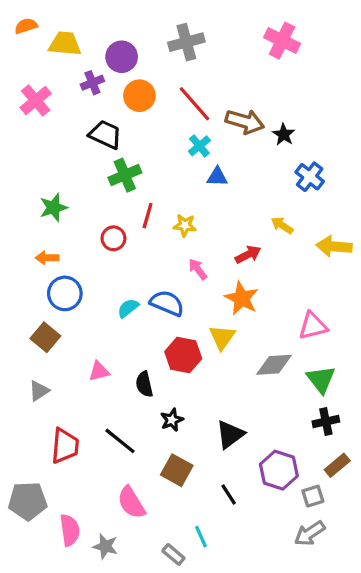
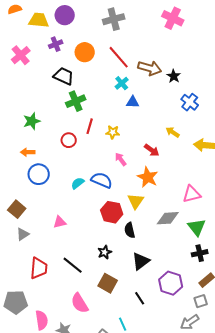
purple circle: (122, 57) -> (65, 15), moved
red arrow: (248, 255) -> (152, 150), turned 63
brown square: (45, 337) -> (17, 209), moved
black semicircle: (144, 384) -> (130, 230), moved
gray square: (313, 496) -> (201, 301), moved

